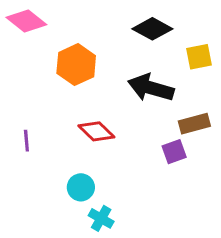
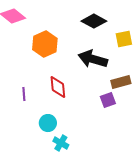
red diamond: (96, 131) -> (58, 87), turned 40
purple line: (26, 141) -> (24, 94), moved

